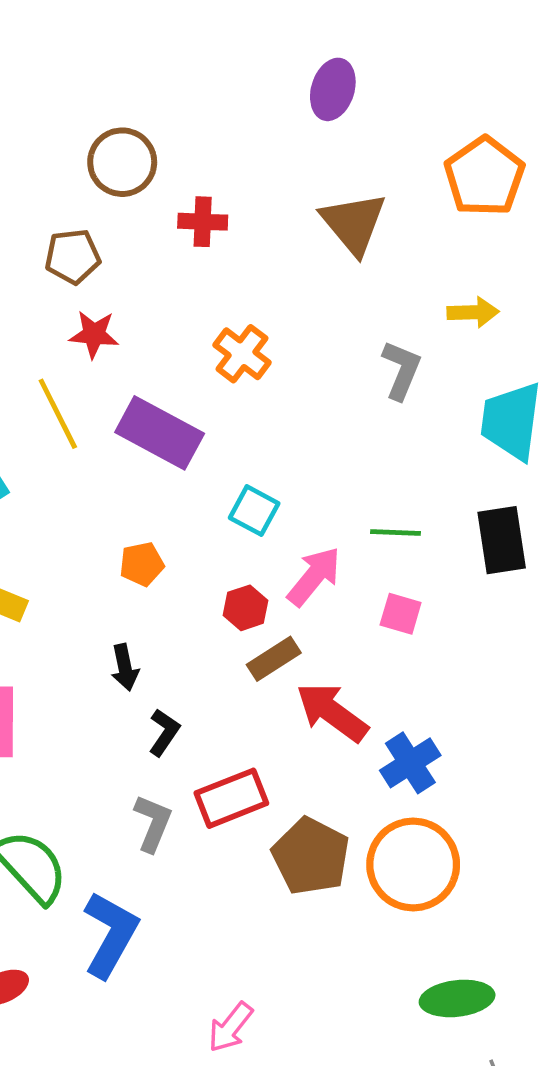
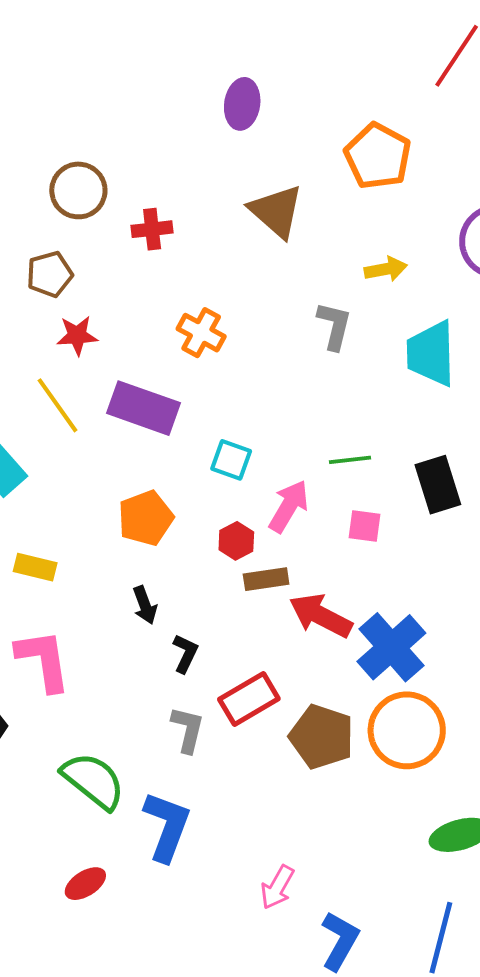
black rectangle: (502, 540) -> (438, 485), moved
orange pentagon: (142, 564) -> (146, 518), size x1.5
brown rectangle: (274, 659) -> (266, 579), turned 33
blue cross: (410, 763) -> (391, 647), size x1.4

